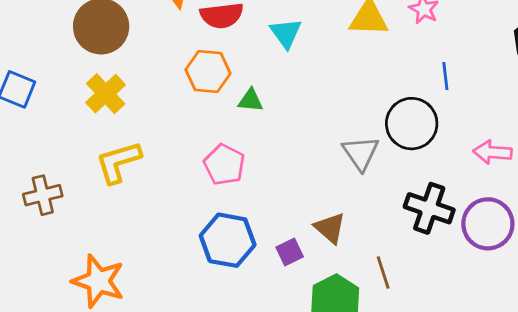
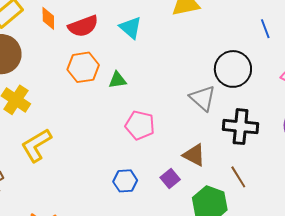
blue line: (445, 76) -> (265, 29), moved
pink pentagon: (224, 165) -> (140, 125), moved
black cross: (429, 208) -> (241, 127), moved
blue hexagon: (228, 240) -> (125, 181), size x0.6

